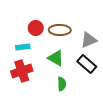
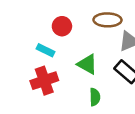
brown ellipse: (60, 30) -> (108, 20), moved
cyan rectangle: (23, 47) -> (46, 50), turned 32

